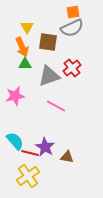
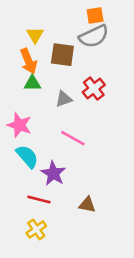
gray triangle: (49, 76) -> (64, 99), size x0.6
pink star: (15, 96) -> (19, 125), turned 30
cyan semicircle: (15, 141) -> (27, 156), moved
purple star: (45, 147) -> (53, 173), moved
yellow cross: (28, 176) -> (36, 229), size x0.7

